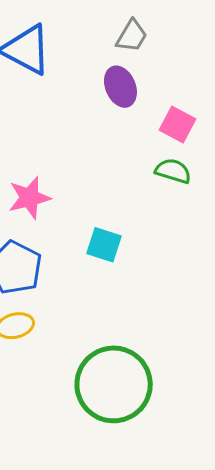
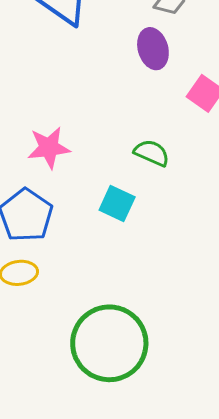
green semicircle: (173, 171) -> (152, 153), moved

